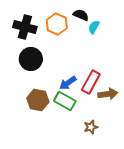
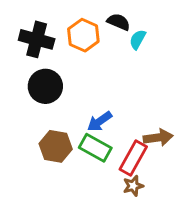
red rectangle: (91, 82) -> (133, 158), moved

